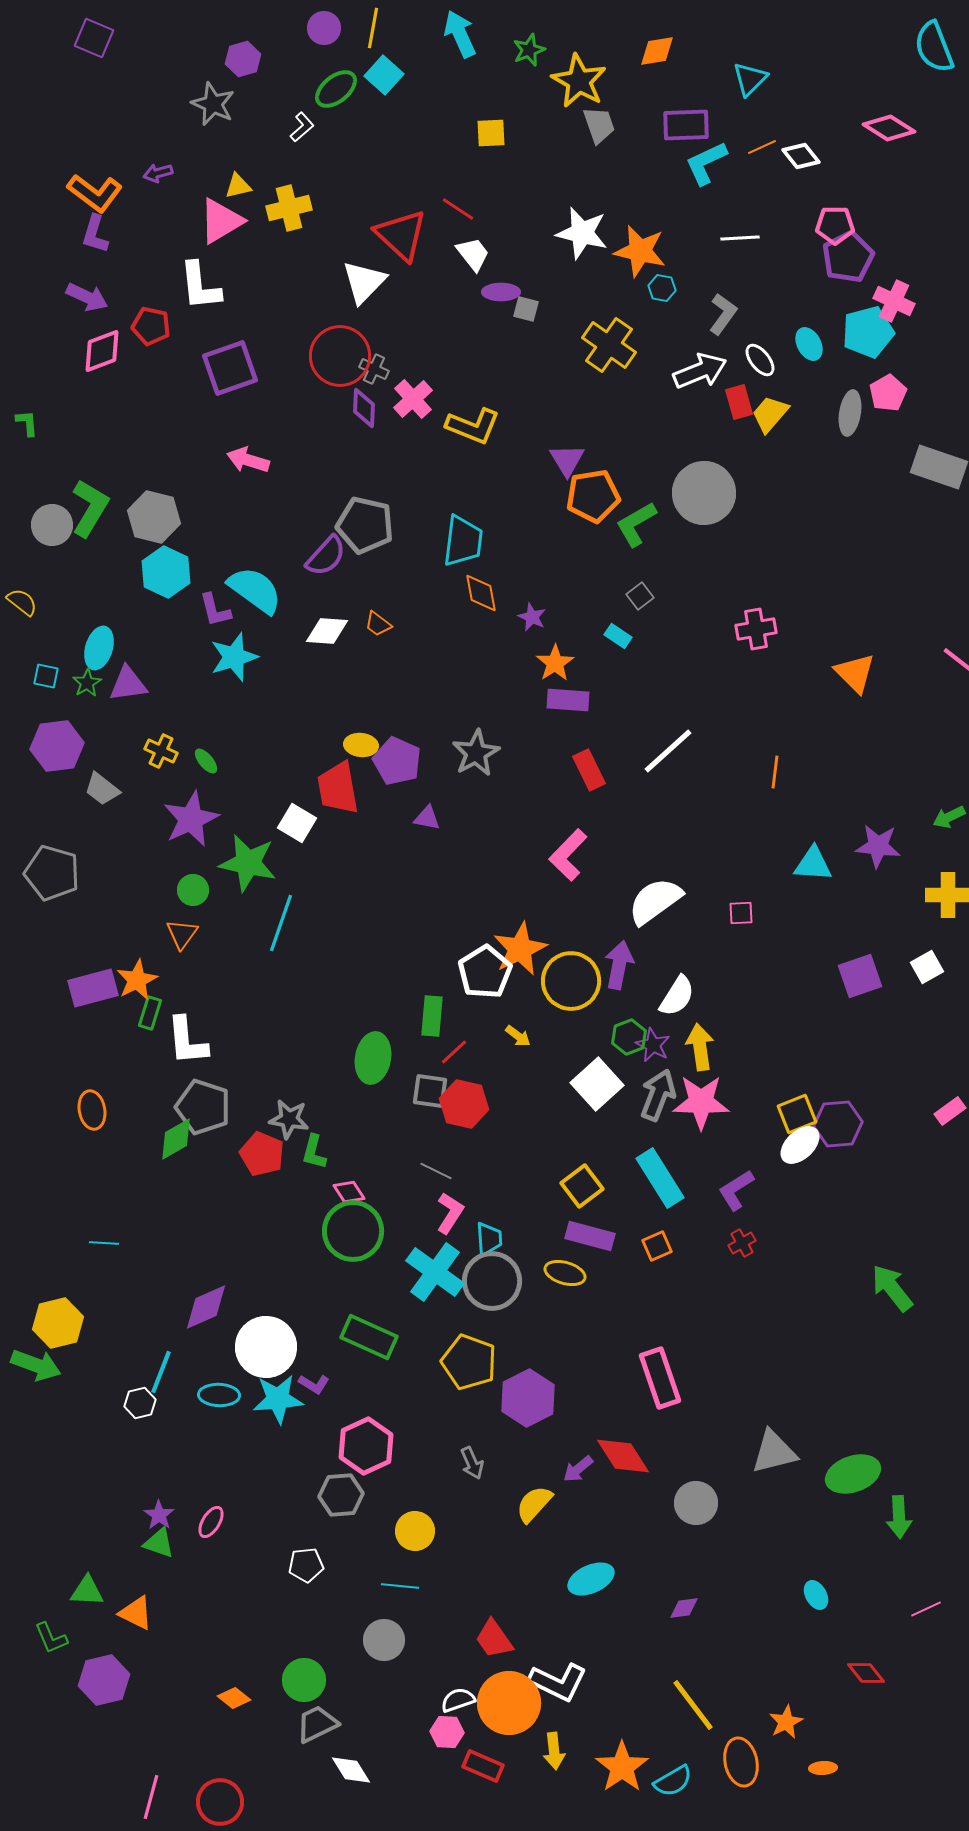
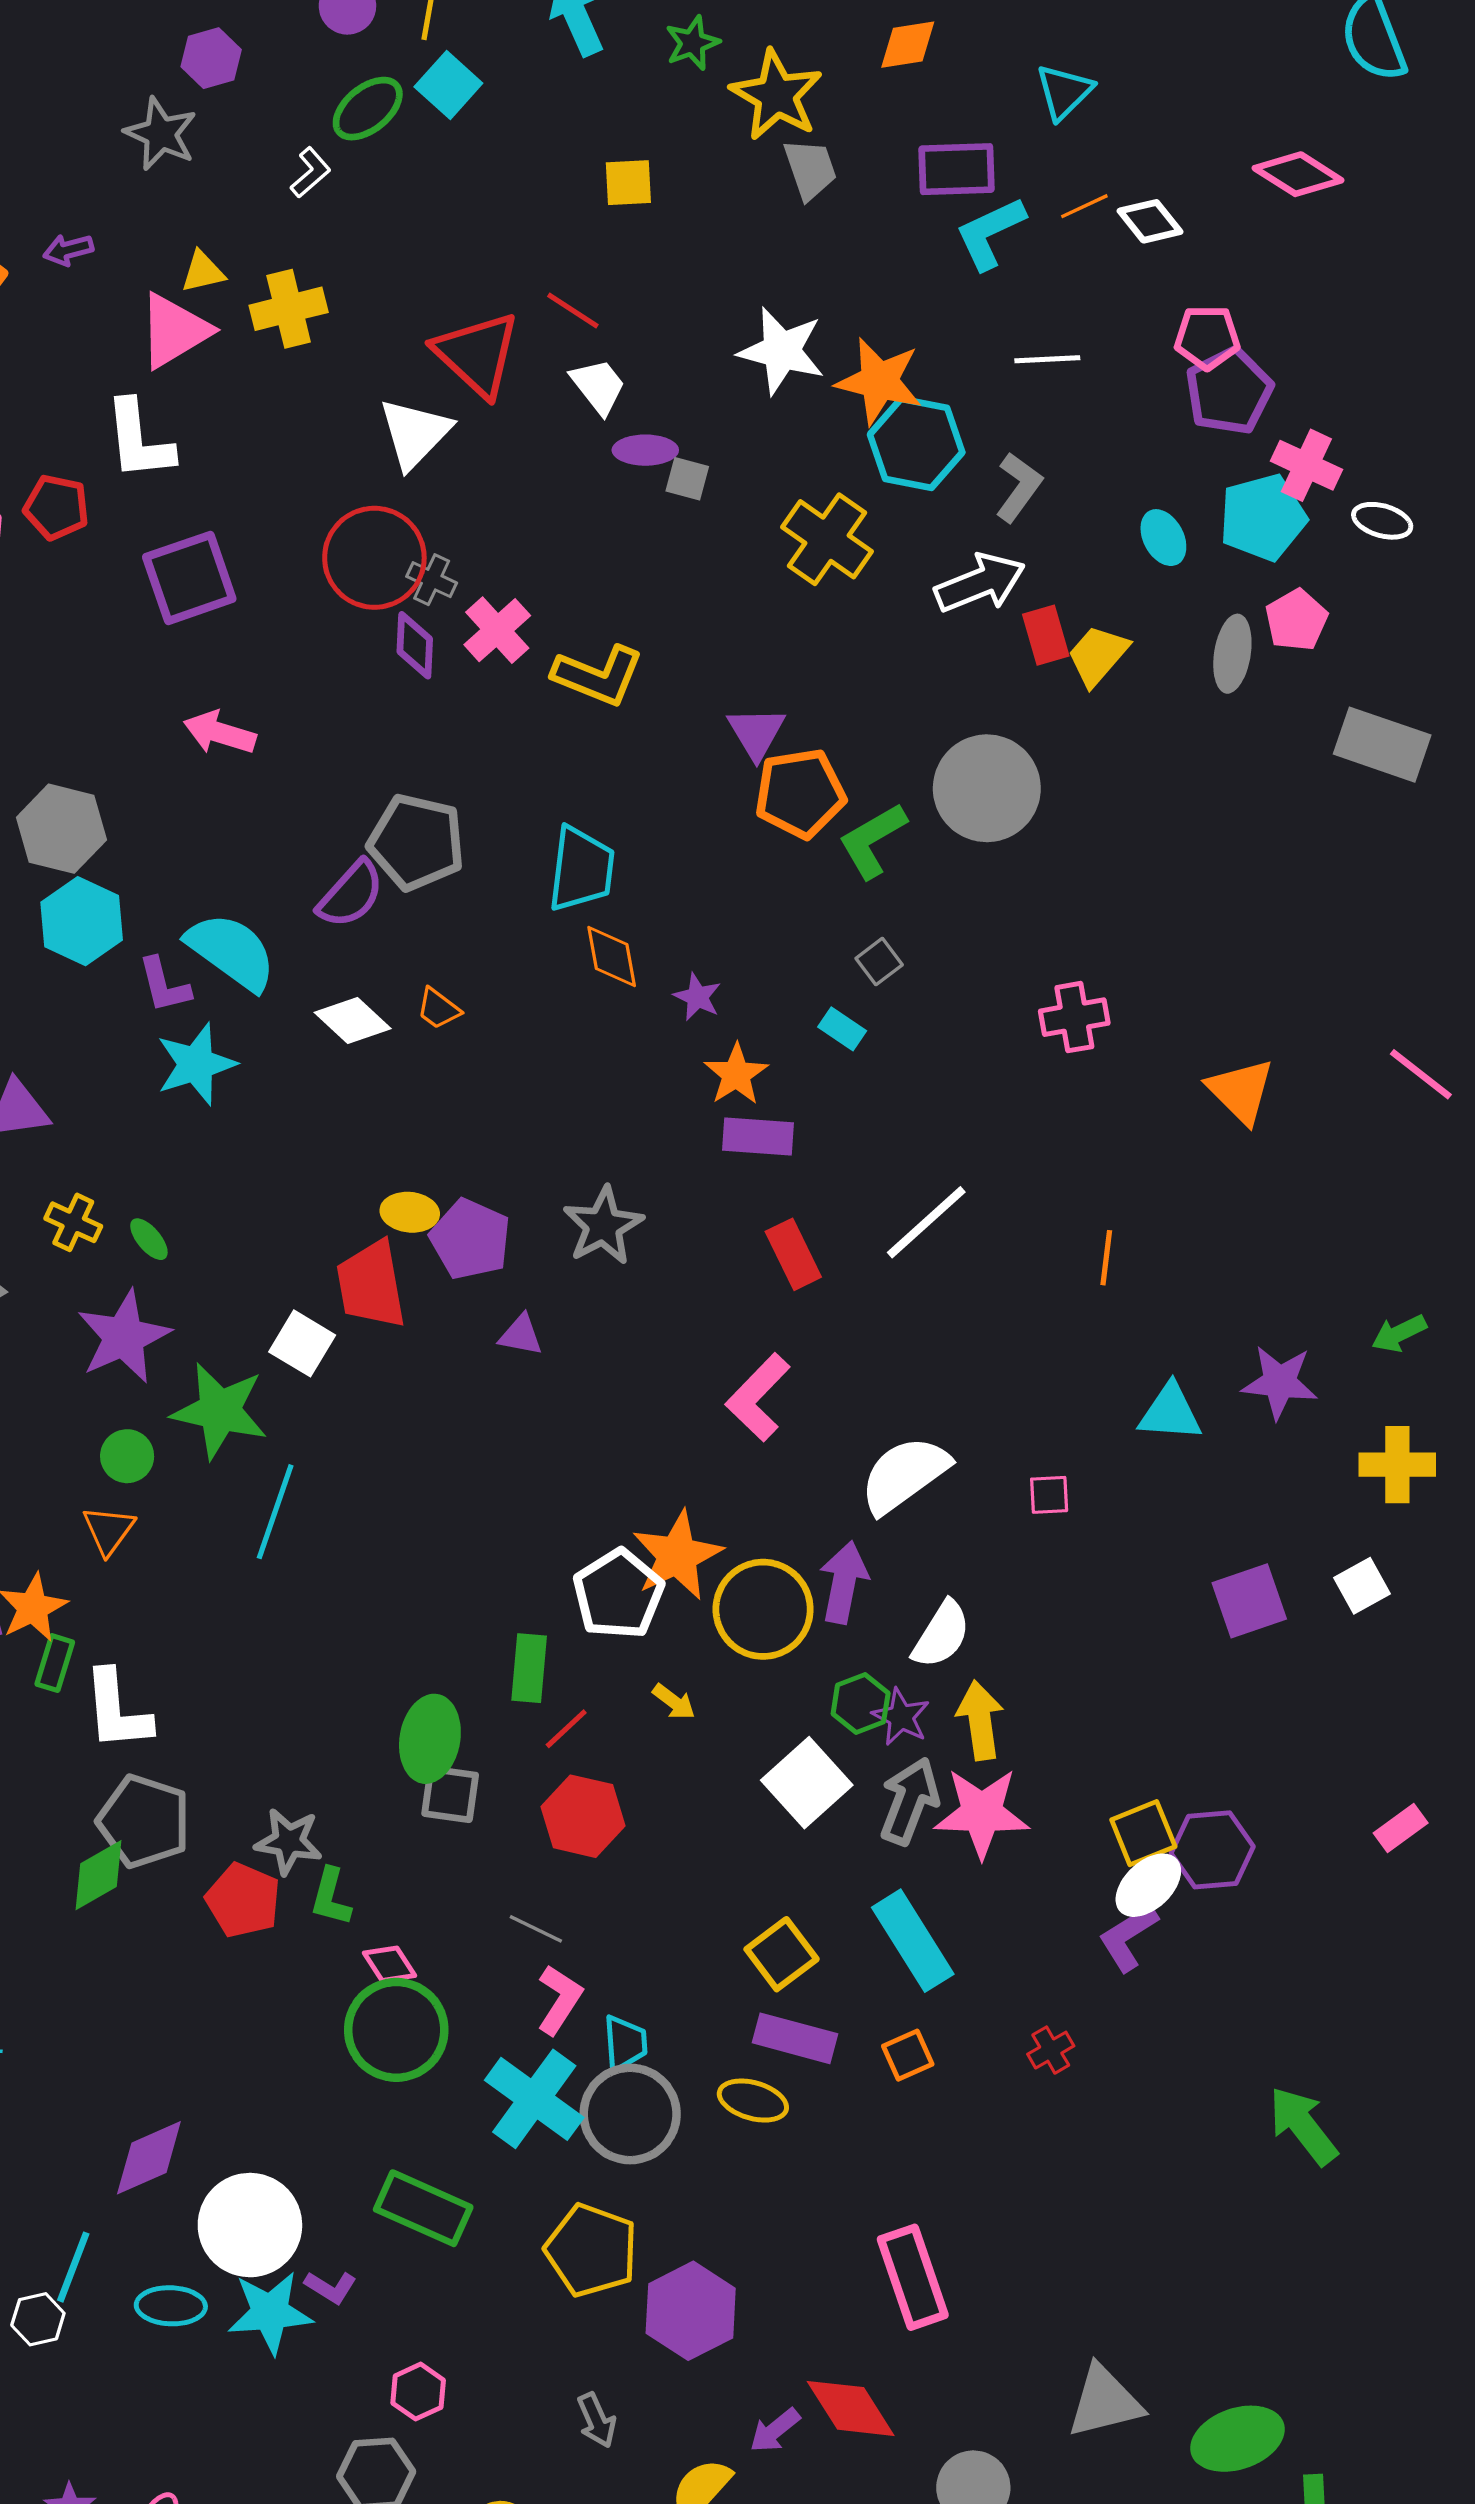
cyan hexagon: (662, 288) -> (916, 443), size x2.0
white ellipse: (760, 360) -> (1382, 521), moved, turned -36
white diamond: (327, 631) -> (353, 1020), turned 39
gray square: (430, 1091) -> (450, 1794), moved
purple L-shape: (736, 1190) -> (1128, 1937), moved
pink hexagon: (366, 1446) -> (418, 2392), size x0.6

